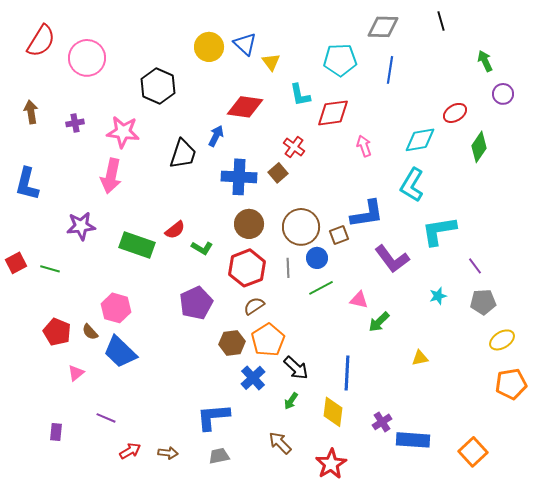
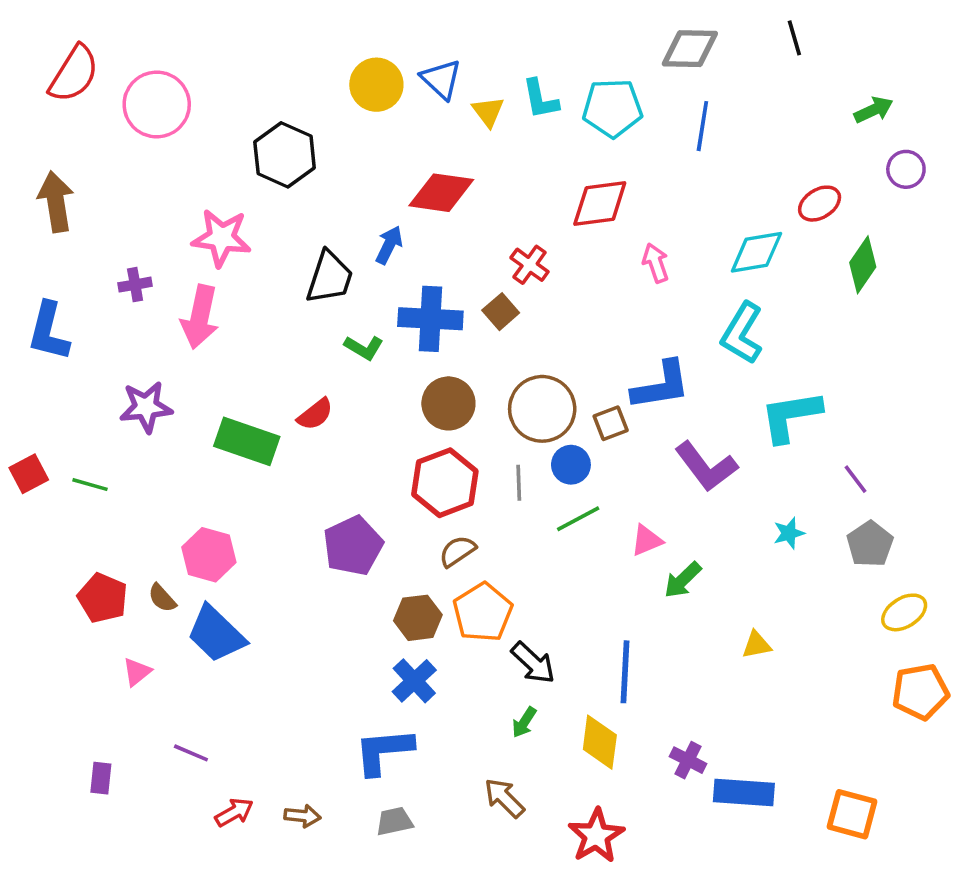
green arrow: (485, 61) -> (874, 110), turned 90
cyan L-shape: (300, 95) -> (540, 99), moved
brown arrow: (31, 112) -> (56, 202), size x1.4
purple cross: (75, 123) -> (135, 285), moved
green L-shape: (202, 248) -> (364, 348), moved
pink triangle: (359, 300) -> (647, 540), turned -36
gray pentagon: (483, 302) -> (870, 544), turned -30
blue cross: (253, 378) -> (414, 681), moved
purple cross: (382, 422) -> (688, 760), turned -30
orange square: (473, 452) -> (852, 814), turned -32

